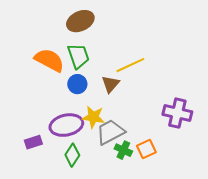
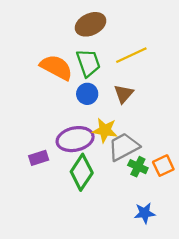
yellow line: (130, 65) -> (131, 55), moved
green diamond: (72, 155) -> (82, 172), size x1.4

